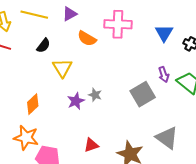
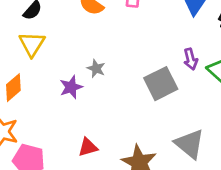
yellow triangle: (62, 68) -> (32, 44), moved
gray star: (95, 95) -> (96, 69), moved

